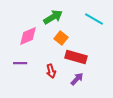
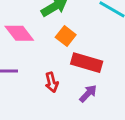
pink diamond: (28, 36) -> (19, 33), turned 75

